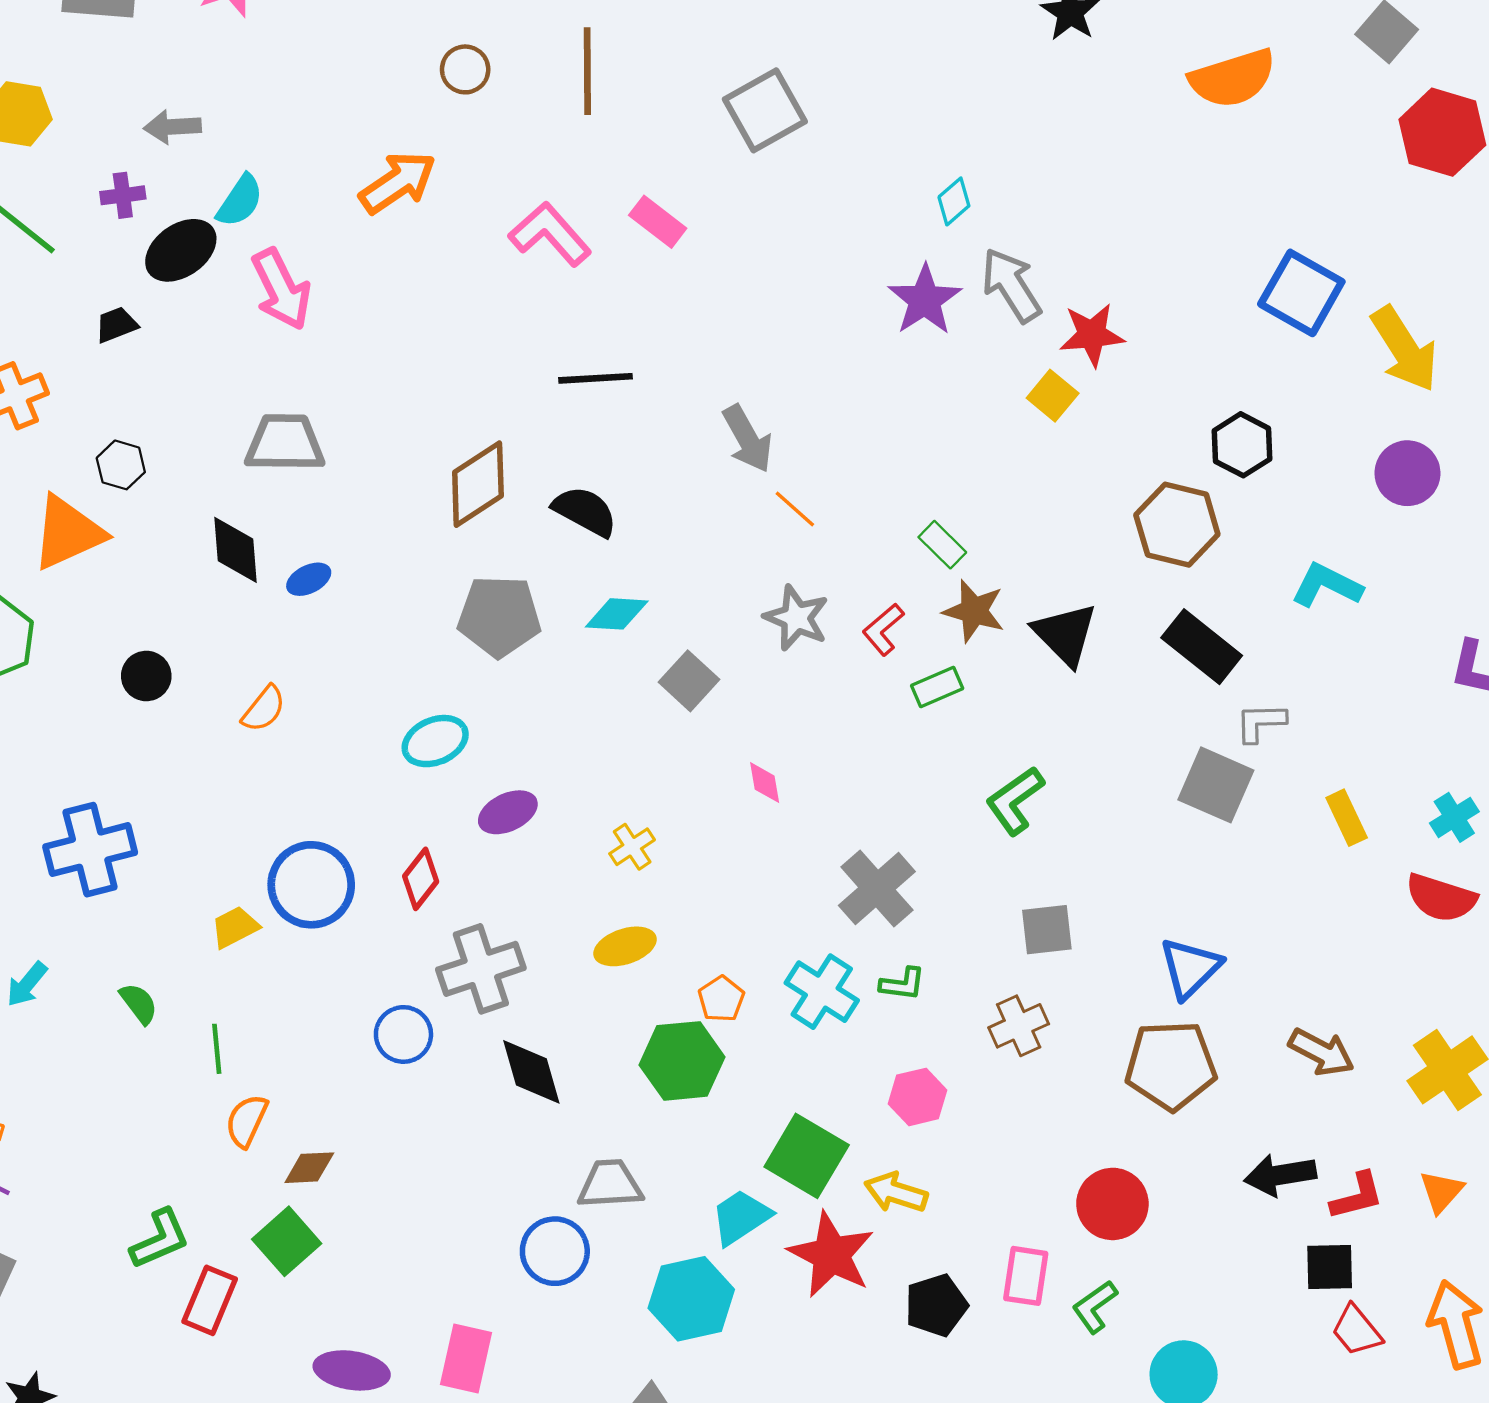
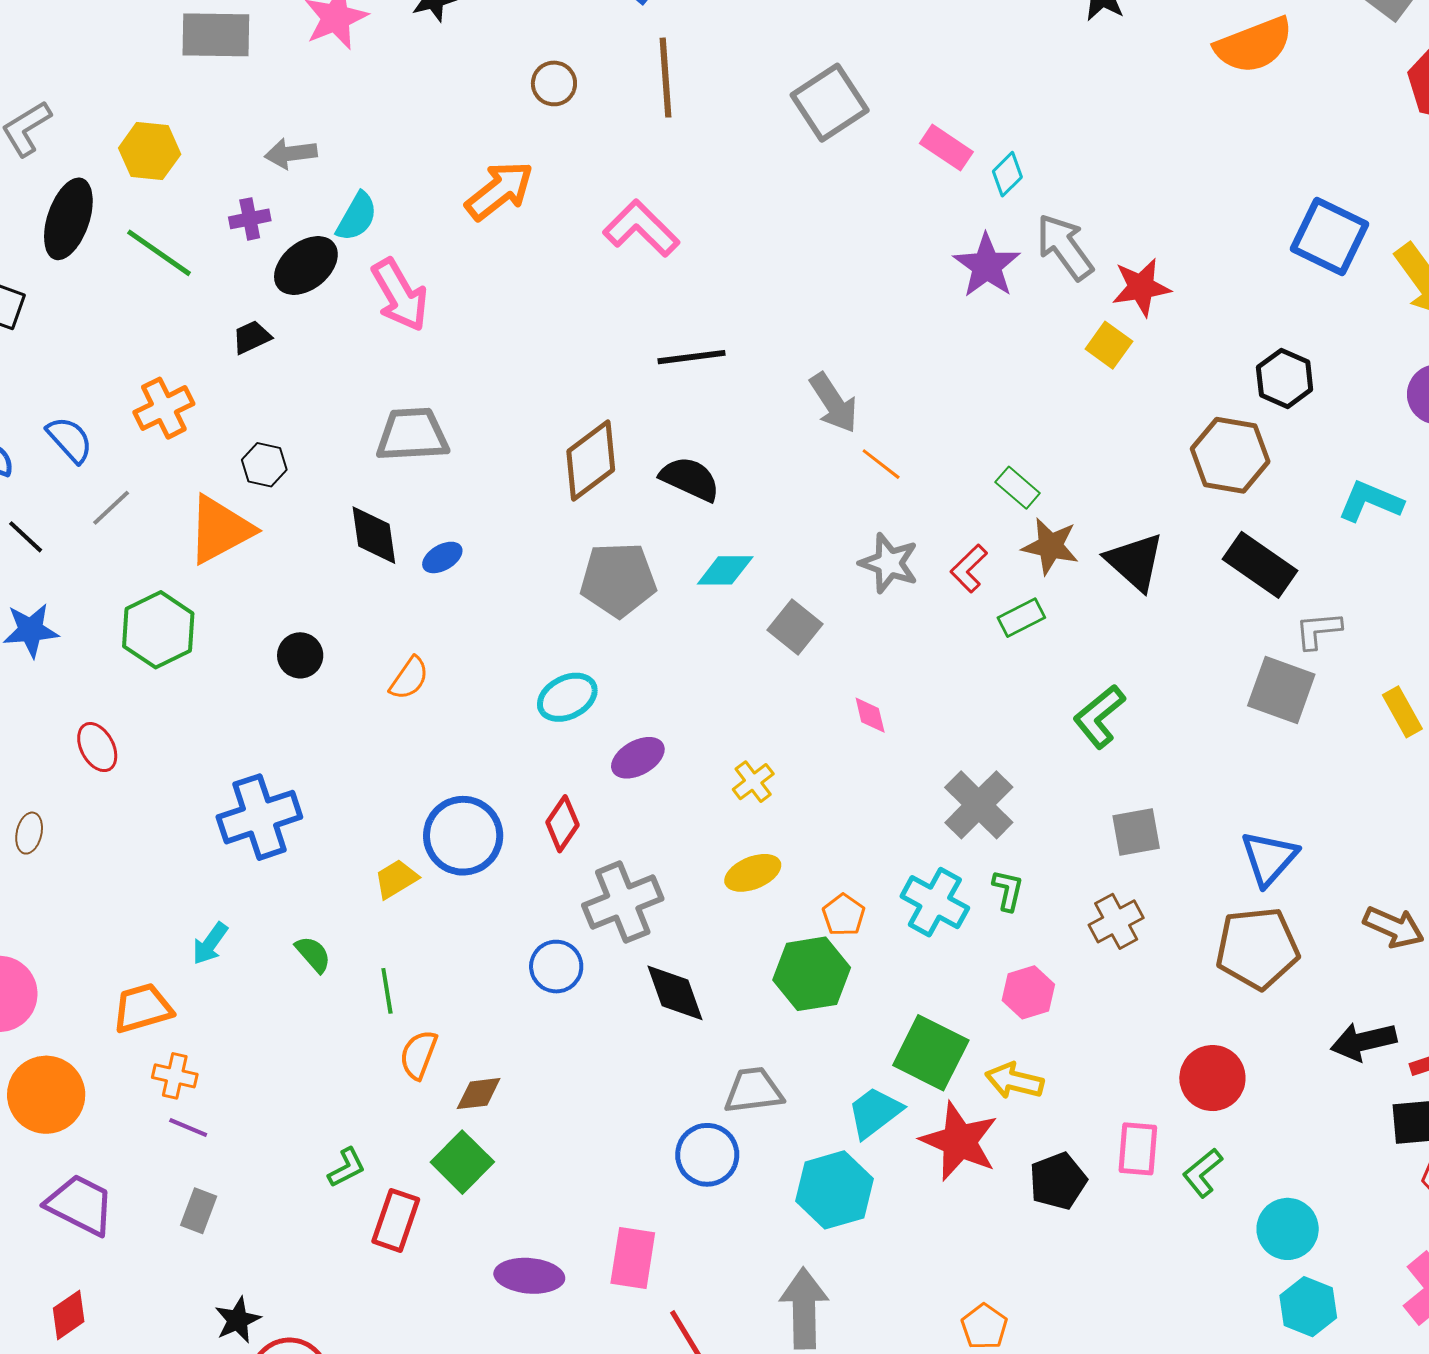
pink rectangle: (658, 222) -> (946, 148), moved
green L-shape: (902, 984) -> (1008, 890), turned -81
green L-shape: (160, 1239) -> (347, 1168), size x0.7

